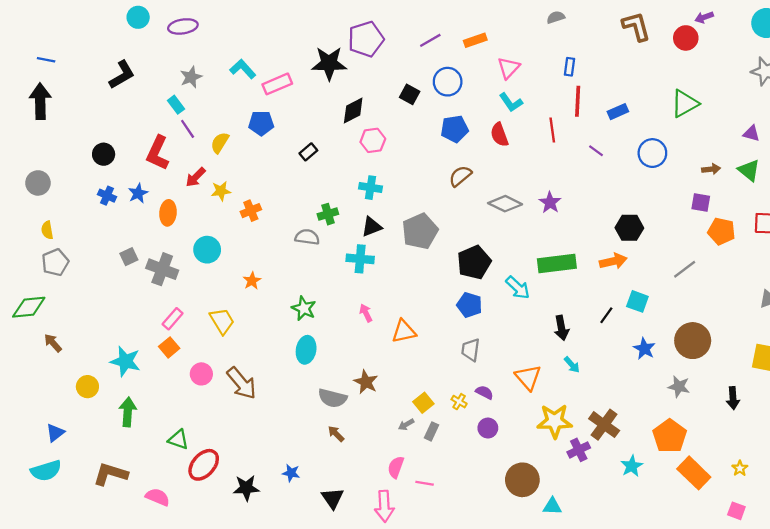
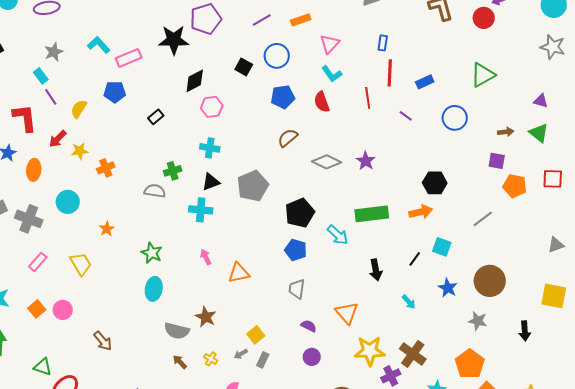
red L-shape: (158, 153) -> (25, 118), turned 148
orange square: (169, 347) -> (37, 309), moved
cyan arrow: (572, 365) -> (409, 302), moved
brown arrow: (242, 383) -> (103, 341), moved, size x0.7
yellow cross: (459, 402) -> (211, 359), moved

